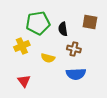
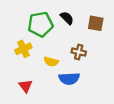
black semicircle: (63, 29) -> (67, 18), moved, turned 144
blue semicircle: (76, 74) -> (69, 79), moved

